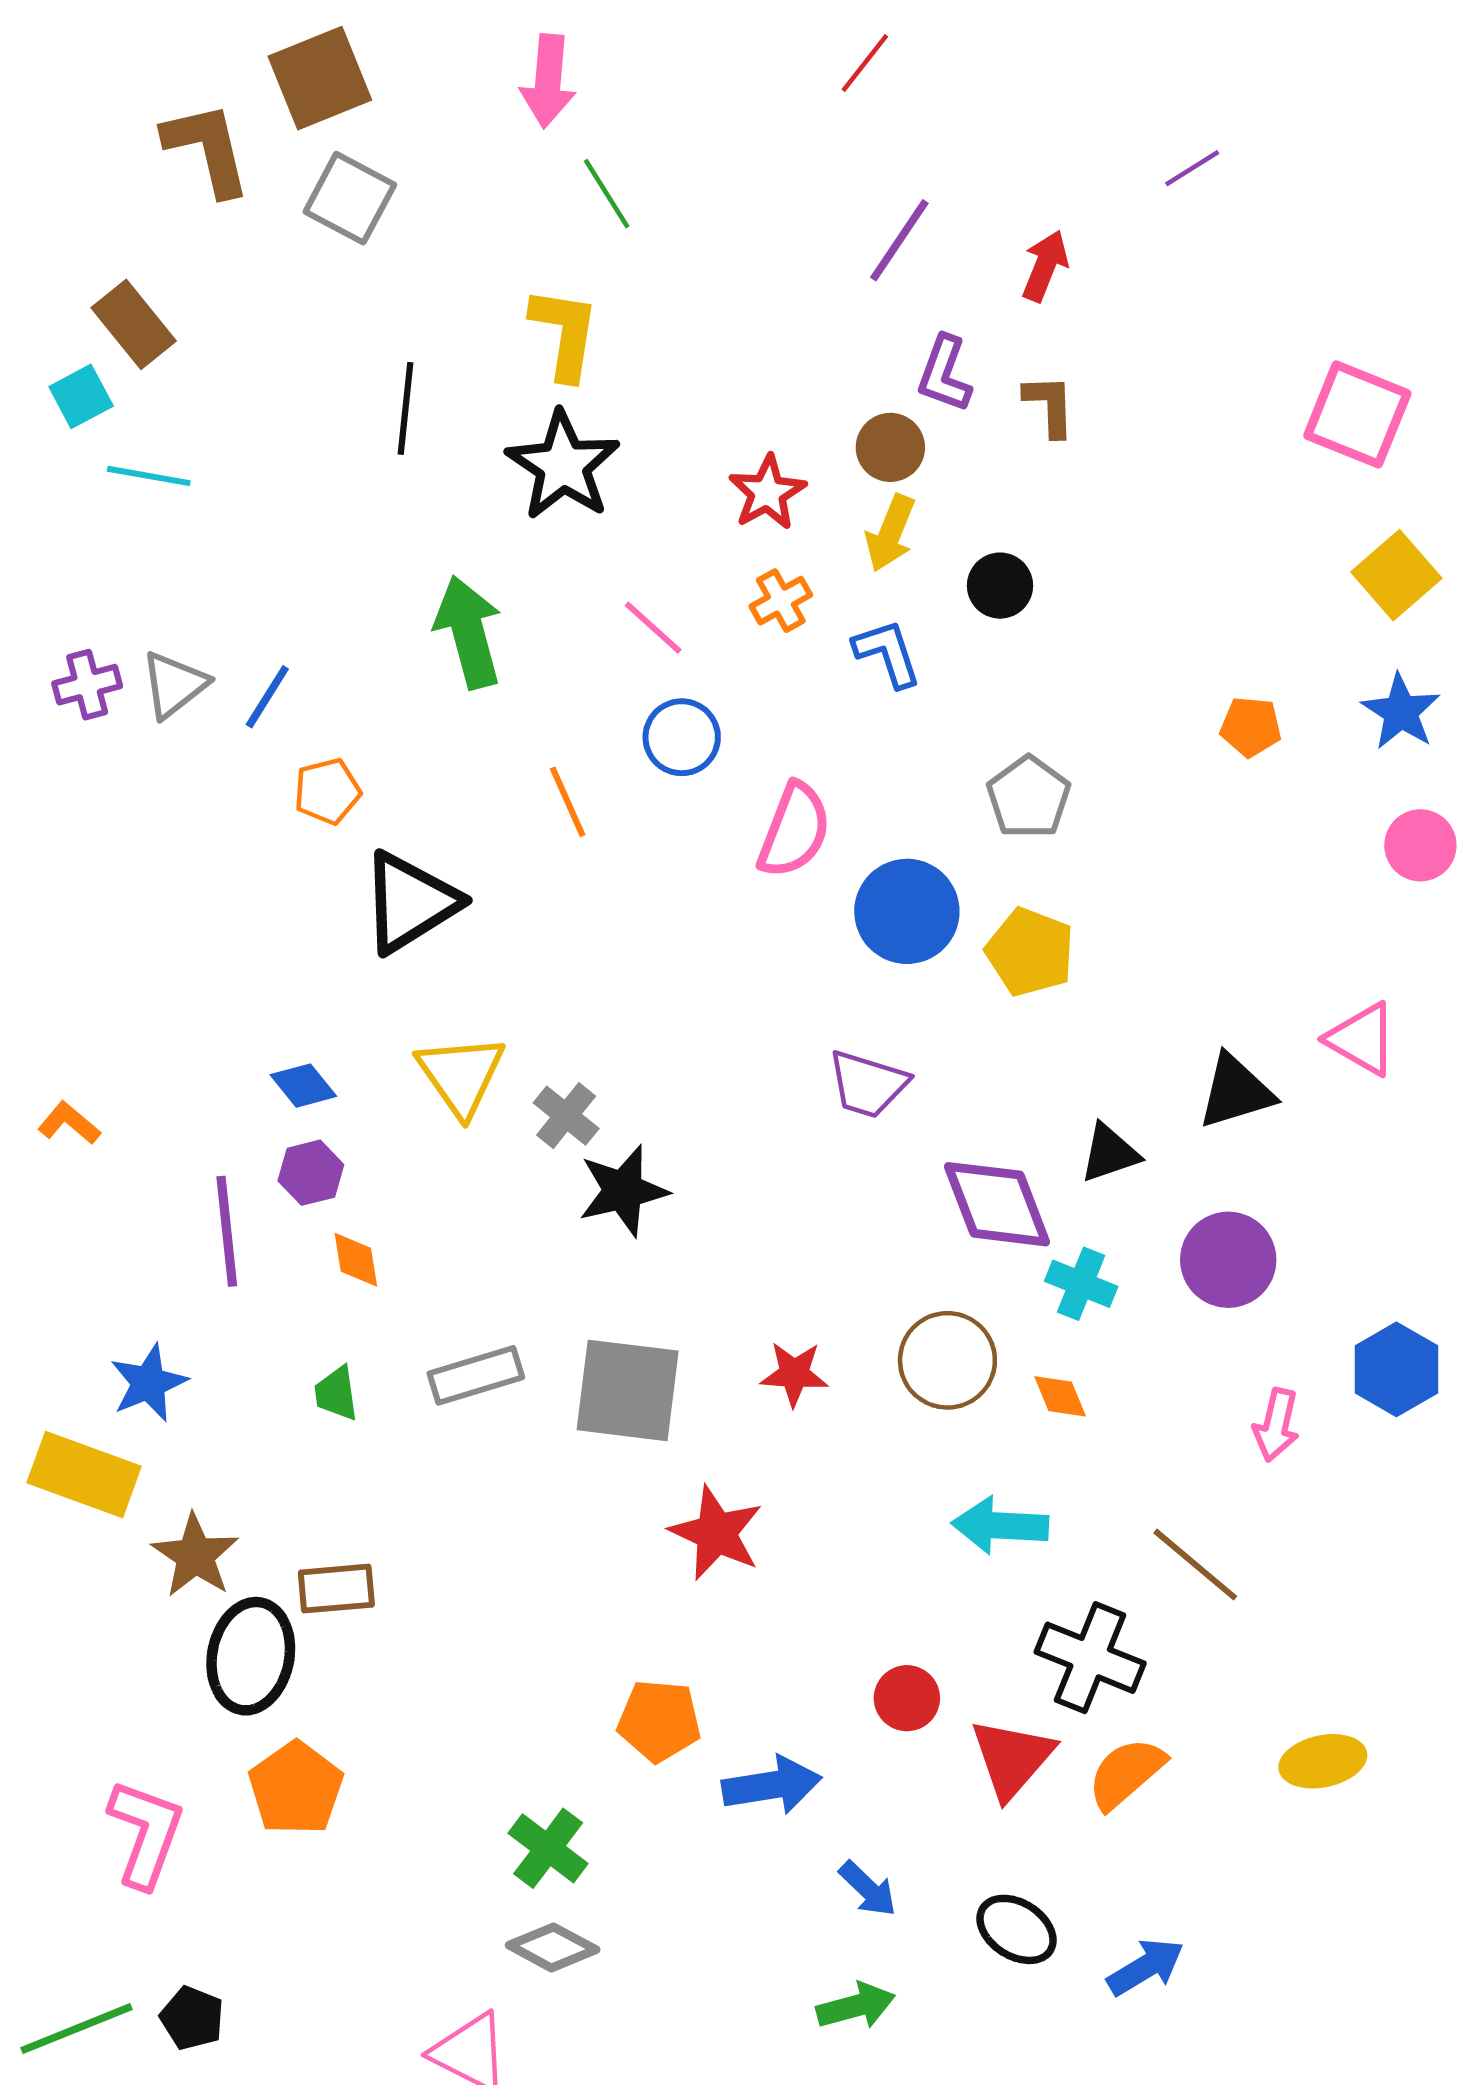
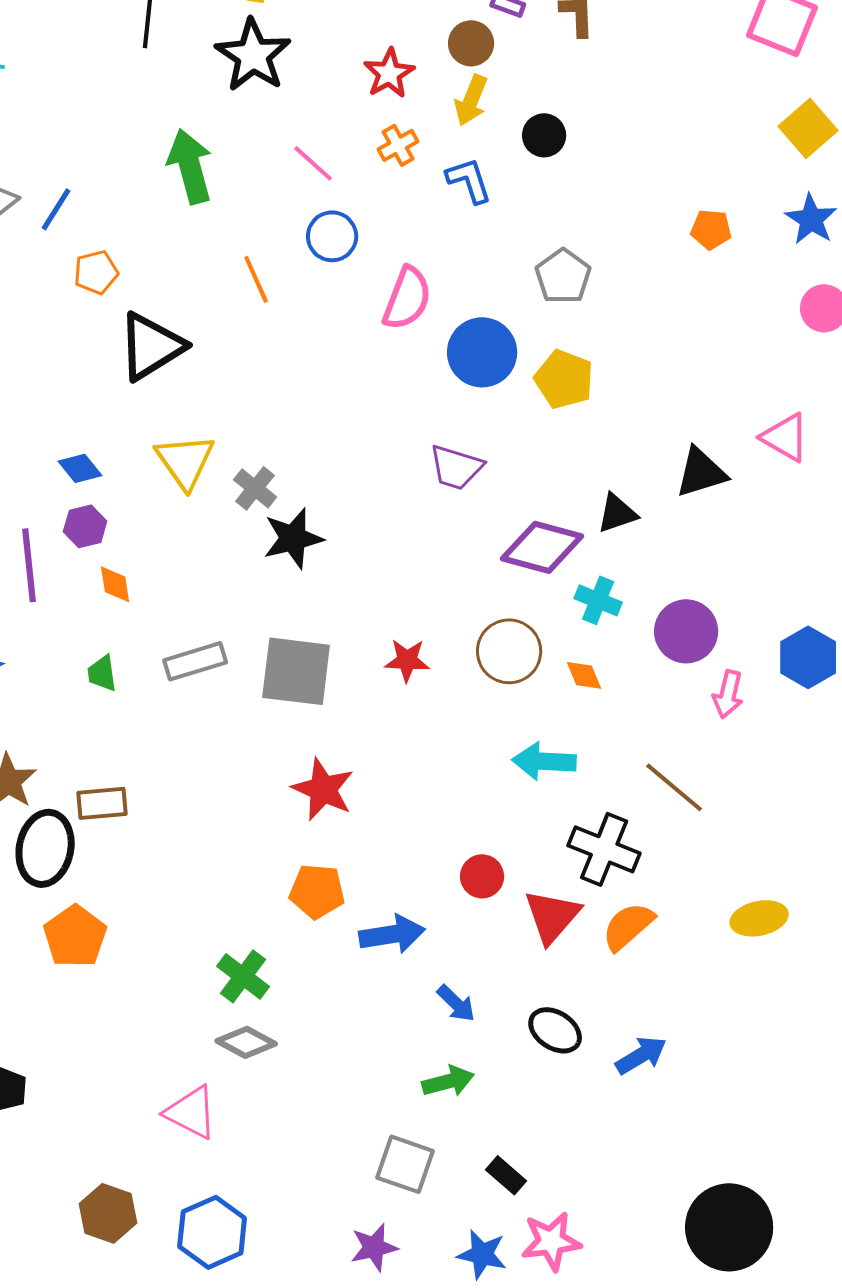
purple diamond: (997, 1204) -> (542, 547), turned -54
purple circle: (1228, 1260) -> (686, 631), moved
red star: (716, 1533) -> (323, 789), moved

